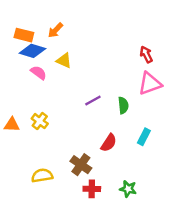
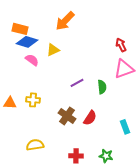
orange arrow: (55, 30) -> (65, 21), moved, size x1.5
yellow triangle: (64, 61) -> (53, 50), turned -48
yellow cross: (40, 121) -> (33, 100), turned -32
cyan rectangle: (144, 137) -> (125, 127), moved, turned -48
brown cross: (81, 165) -> (67, 116), moved

